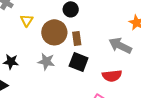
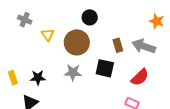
brown rectangle: (77, 39) -> (118, 45), moved
red semicircle: (112, 76) -> (140, 77), turned -30

